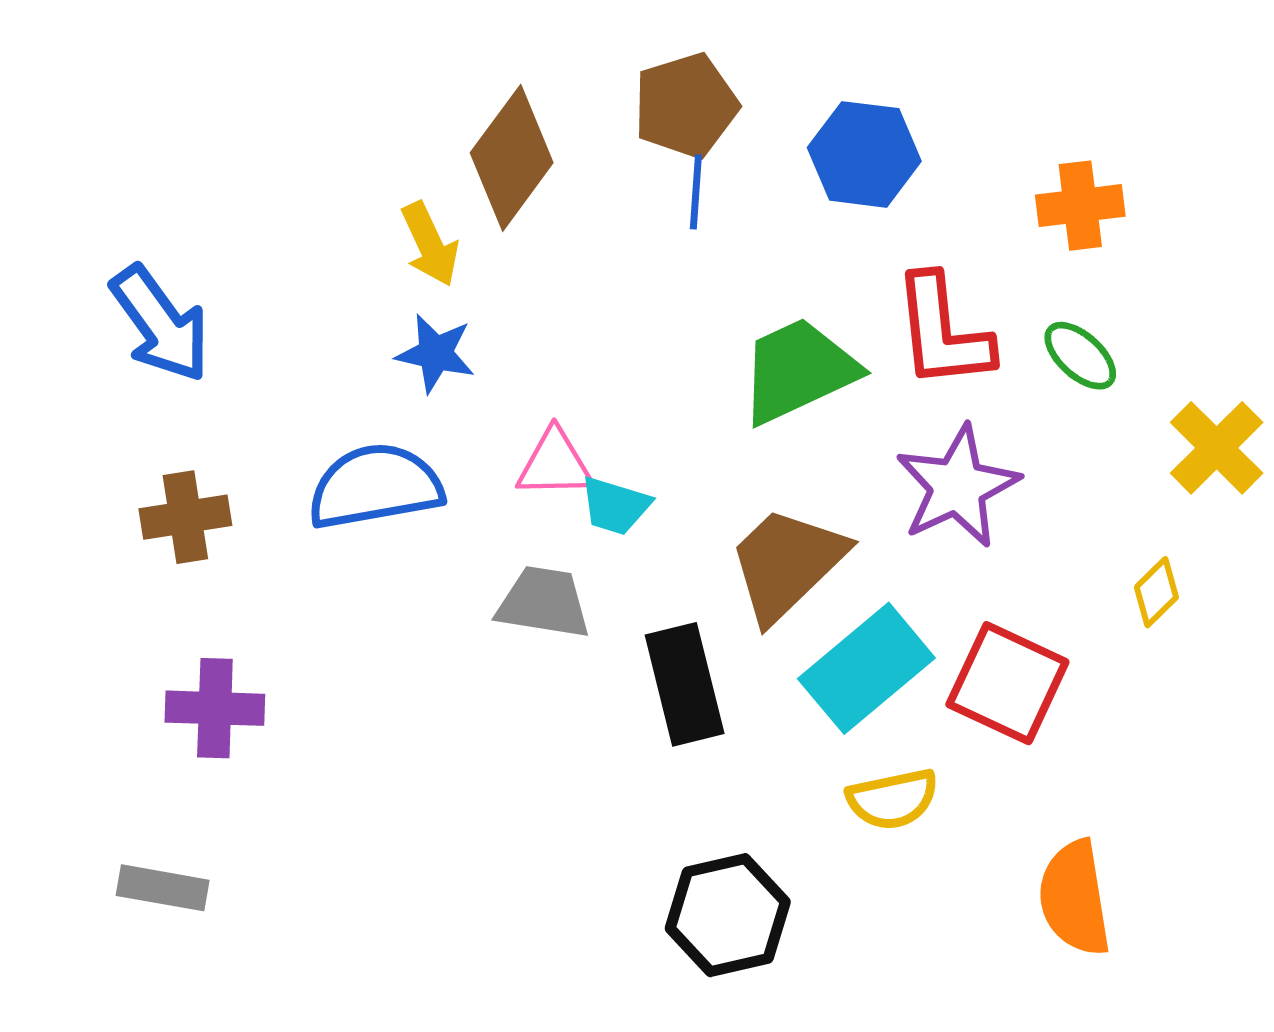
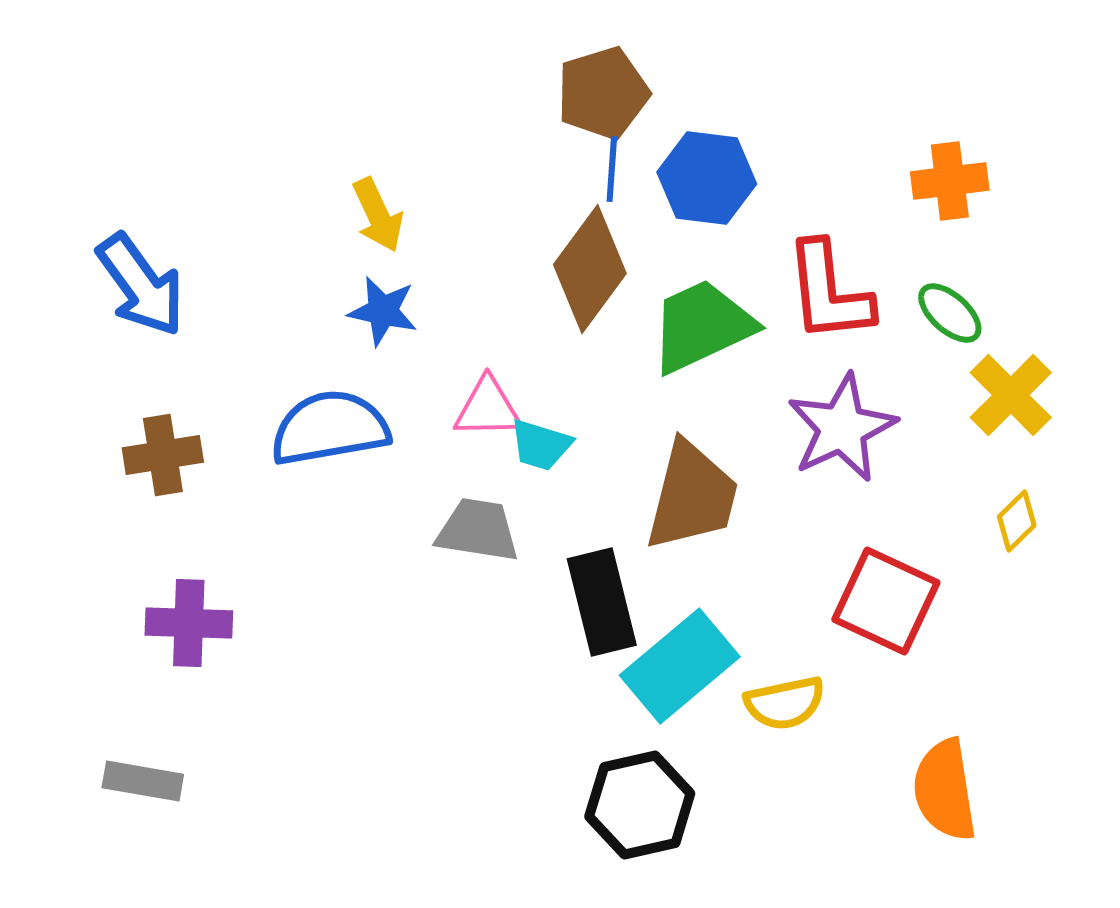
blue hexagon: (864, 154) -> (707, 178), moved
brown diamond: (512, 158) -> (590, 269), moved
yellow cross: (1217, 448) -> (1011, 395), moved
brown trapezoid: (787, 564) -> (692, 496), turned 148
cyan rectangle: (866, 668) -> (680, 666), moved

